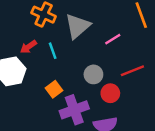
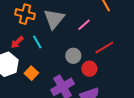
orange square: (54, 89) -> (31, 73), moved

